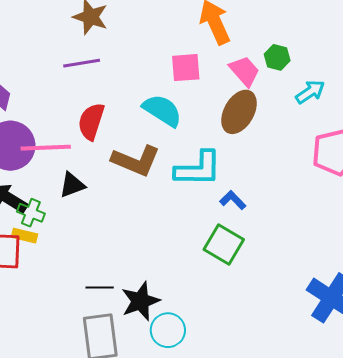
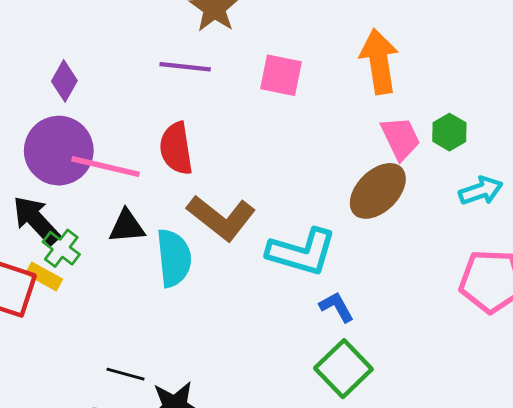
pink square: (186, 68) -> (281, 75), moved
cyan semicircle: (162, 110) -> (174, 258), moved, turned 36
red semicircle: (91, 121) -> (176, 148), turned -42
green square: (224, 244) -> (343, 369), moved

